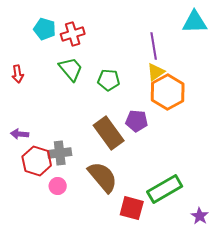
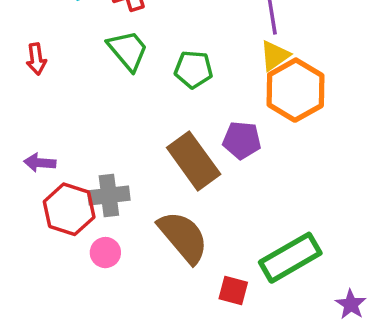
red square: (132, 208) -> (233, 291), size x0.7

